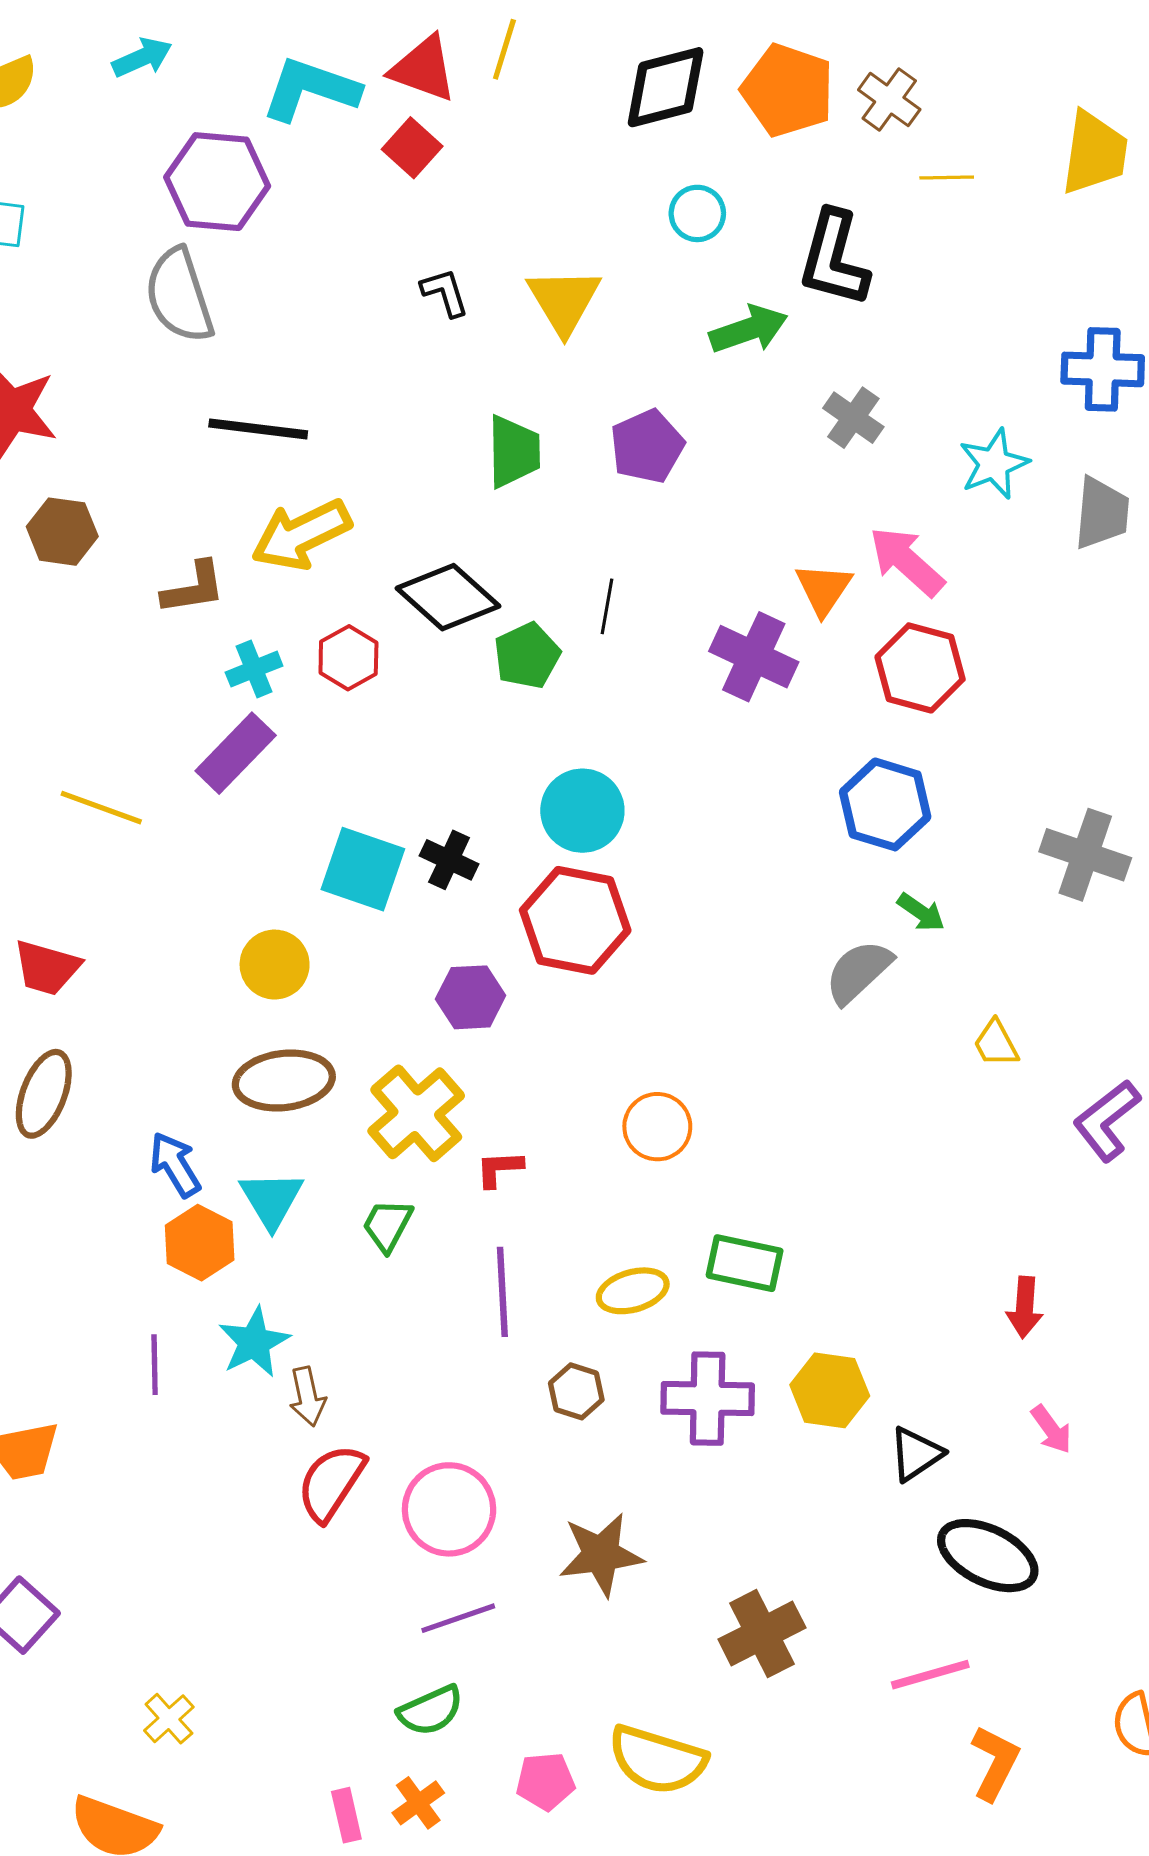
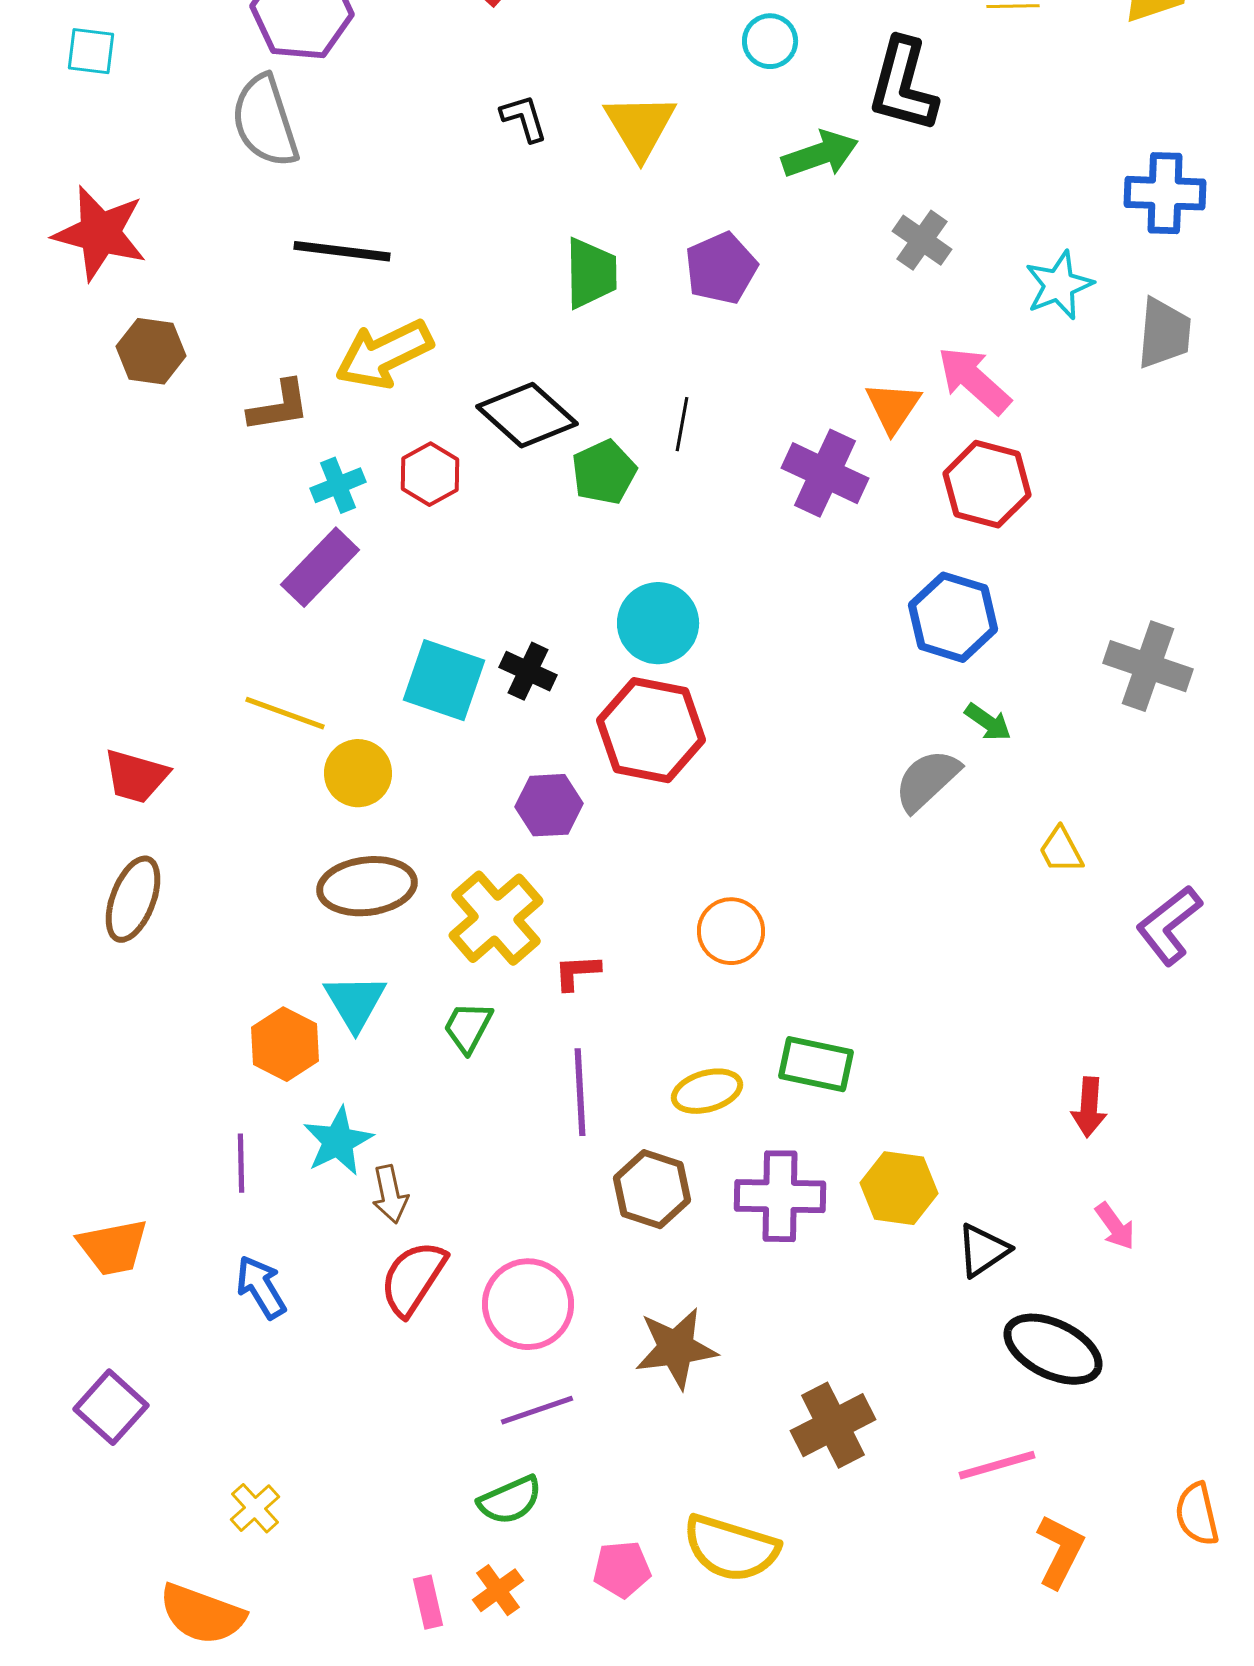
yellow line: (101, 808) -> (285, 713), moved
blue arrow: (175, 1165) -> (261, 1287), moved
brown hexagon: (576, 1391) -> (652, 1189), size x1.4

